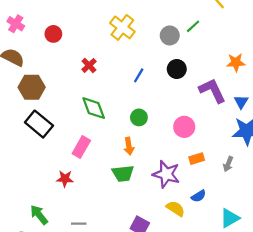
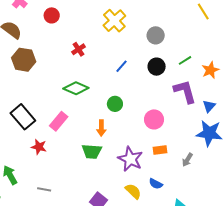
green line: (193, 26) -> (185, 60), moved
orange star: (236, 62) -> (210, 70), turned -30
green diamond: (94, 108) -> (76, 88), turned -55
black rectangle: (39, 124) -> (23, 117), moved
blue semicircle: (199, 196) -> (156, 184), turned 48

